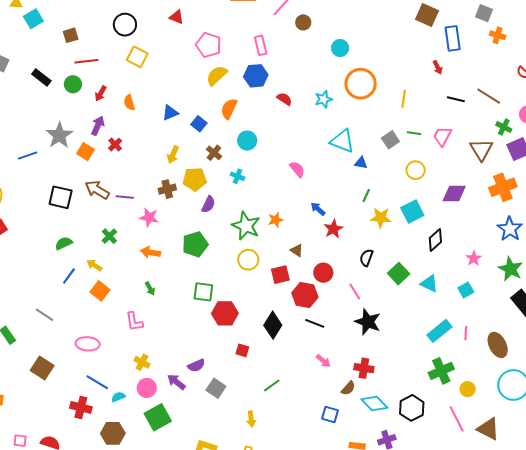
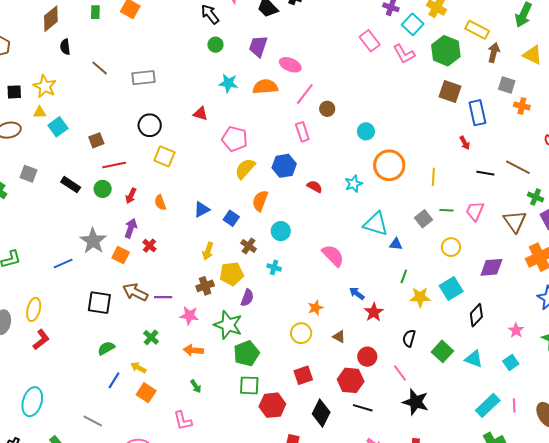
pink rectangle: (261, 45) -> (302, 132), moved
pink semicircle: (297, 169) -> (333, 256), size x1.4
green star: (246, 226) -> (228, 325), moved
green pentagon: (195, 244) -> (246, 353), moved
yellow circle: (248, 260) -> (301, 333), moved
red square: (280, 275) -> (303, 375), moved

